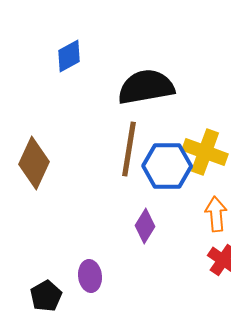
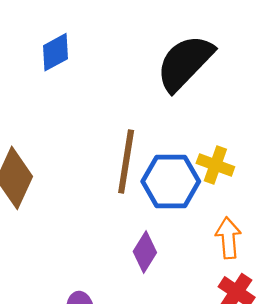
black semicircle: (146, 87) -> (185, 63), moved, turned -36
yellow cross: (205, 152) -> (215, 165), size x0.7

